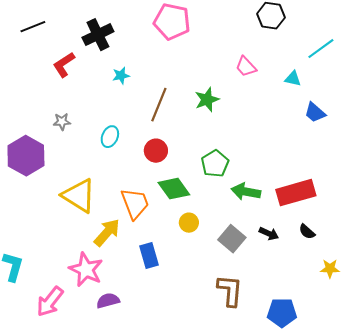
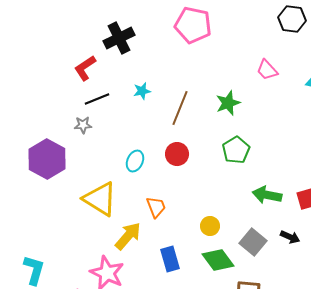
black line: (33, 27) -> (97, 99), moved
cyan star: (121, 76) -> (142, 91), moved
cyan ellipse: (110, 137) -> (135, 161), moved
green pentagon: (215, 164) -> (236, 150), moved
green diamond: (174, 189) -> (218, 260), moved
orange trapezoid: (135, 204) -> (156, 207), size x0.7

